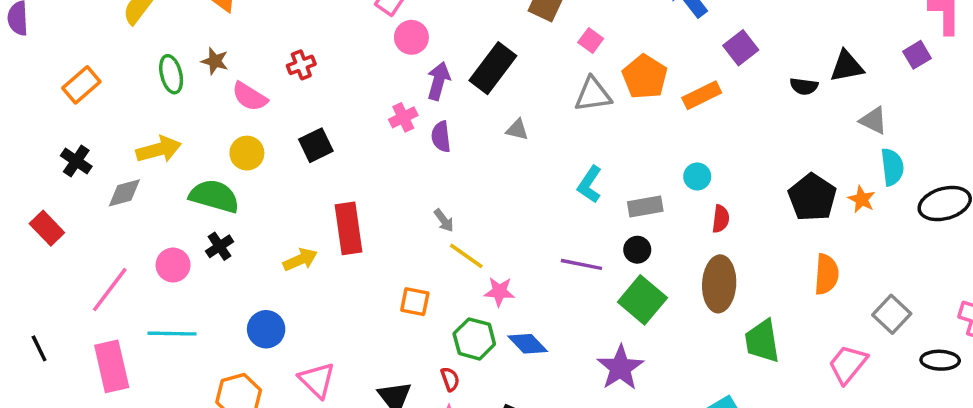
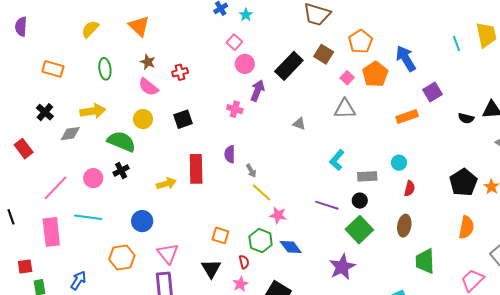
brown star: (215, 61) -> (148, 62), moved
black rectangle: (493, 68) -> (289, 66), moved
orange pentagon: (645, 77) -> (375, 74), moved
orange rectangle: (81, 85) -> (53, 69), turned 50
pink cross: (403, 117) -> (235, 109), turned 35
purple semicircle: (441, 137) -> (230, 154), moved
brown ellipse: (719, 284) -> (404, 226), size x0.7
orange square: (415, 302) -> (220, 235), moved

